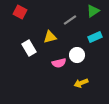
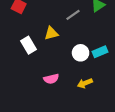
cyan rectangle: (95, 37) -> (100, 52), moved
pink semicircle: (59, 63) -> (51, 79), moved

